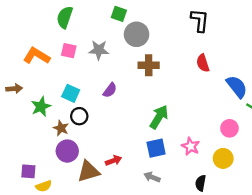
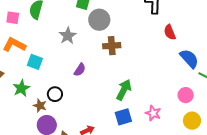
gray star: (99, 50) -> (68, 36), turned -30
pink square: (69, 51) -> (13, 18), moved
red semicircle: (203, 63) -> (170, 32), moved
cyan square: (71, 93) -> (35, 62), moved
yellow circle: (223, 158) -> (192, 121), moved

